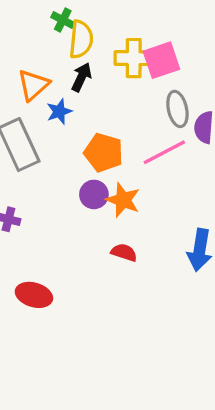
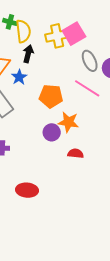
pink line: (164, 152) -> (87, 88), turned 72
purple circle: (94, 194) -> (52, 132), moved

